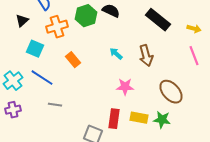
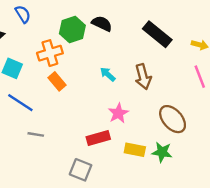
orange cross: (57, 27) -> (50, 53), moved
pink star: (125, 87) -> (118, 113), turned -30
red rectangle: (114, 119) -> (98, 138), moved, turned 66

